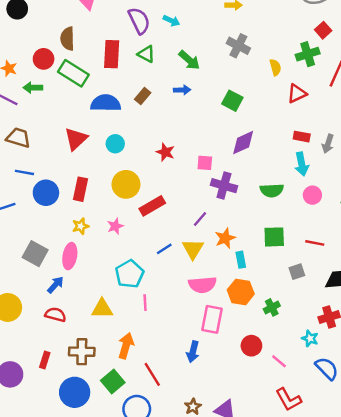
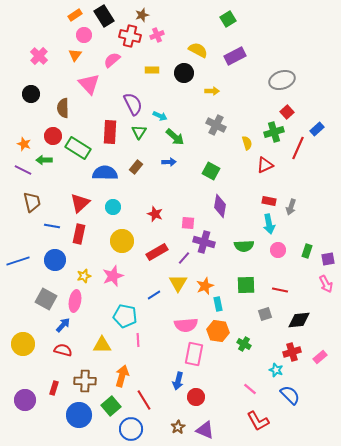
cyan arrow: (171, 21) -> (160, 116), moved
brown semicircle: (67, 39) -> (63, 108), moved
green triangle: (146, 54) -> (139, 132), turned 35
brown trapezoid: (18, 138) -> (32, 202), turned 60
purple diamond: (243, 143) -> (220, 206), turned -55
blue line: (24, 172) -> (52, 226), moved
red rectangle: (81, 189) -> (79, 234), moved
blue circle: (46, 193) -> (55, 260), moved
red rectangle: (152, 206) -> (157, 252), moved
purple line: (200, 219) -> (184, 258), moved
pink star: (115, 226) -> (113, 276), size x1.5
yellow triangle: (193, 249) -> (178, 283), moved
cyan pentagon: (130, 274) -> (125, 316), turned -30
green cross: (272, 307) -> (244, 344), turned -32
red circle: (251, 346) -> (196, 397), moved

